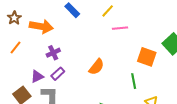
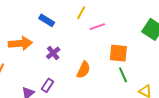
purple cross: (53, 53) -> (53, 53), moved
orange square: (147, 57) -> (118, 53), moved

